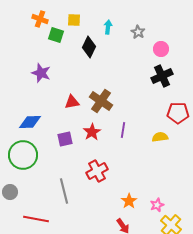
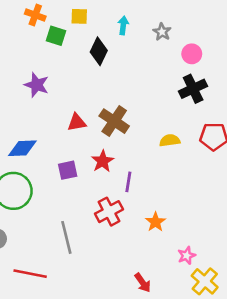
purple line: (123, 130) -> (128, 182), moved
yellow semicircle: (160, 137) -> (170, 140), moved
orange star: (129, 201) -> (156, 222), moved

